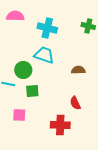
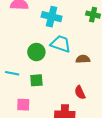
cyan trapezoid: (44, 55) -> (61, 44), moved
green circle: (23, 70) -> (36, 52), moved

